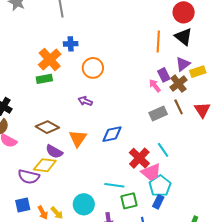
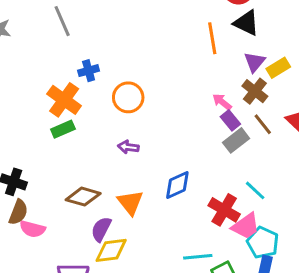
purple rectangle: (164, 75) -> (230, 120), moved
purple semicircle: (54, 152) -> (101, 229), turned 102
yellow diamond: (45, 165) -> (111, 250), moved

